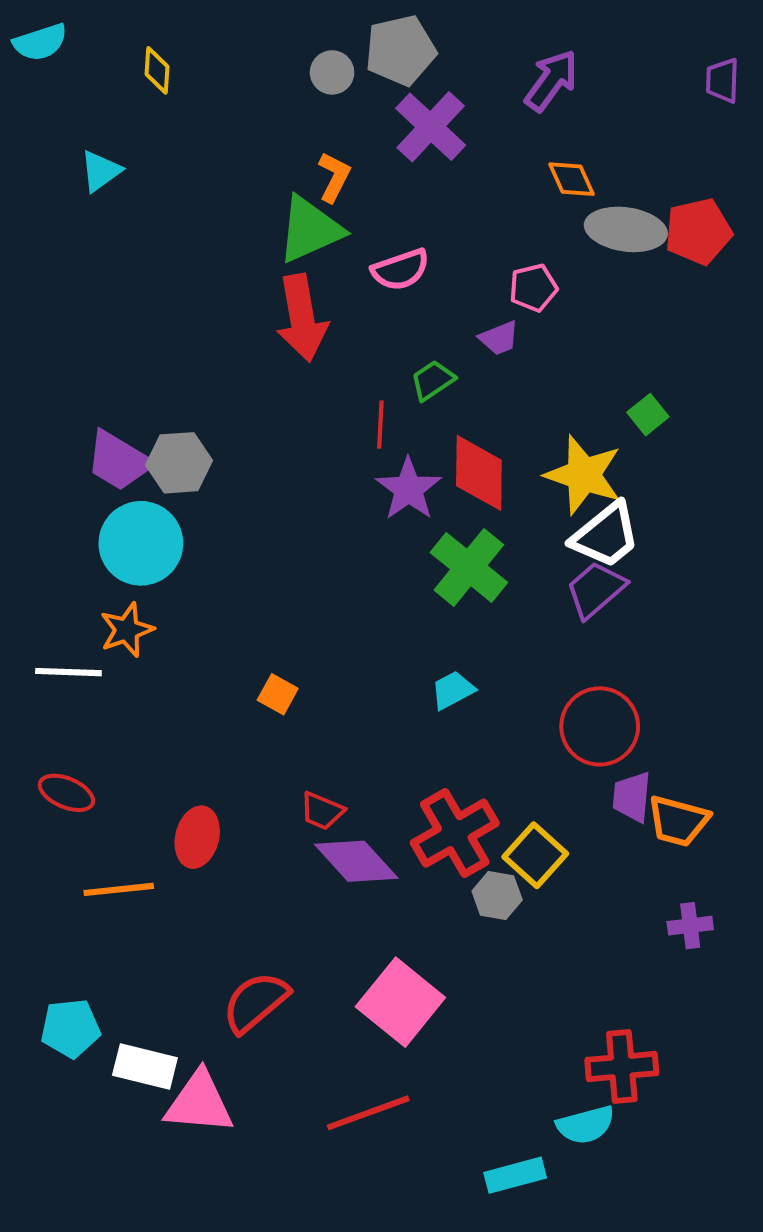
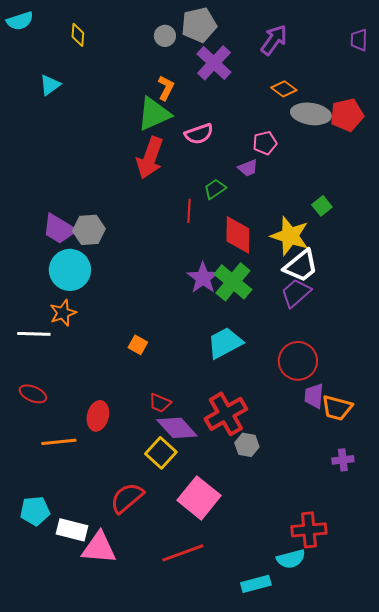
orange diamond: (572, 179) -> (284, 89), turned -30
red arrow: (302, 318) -> (150, 158), turned 30
purple star: (409, 489) -> (203, 278), moved
cyan trapezoid: (453, 690) -> (225, 343), size x1.6
yellow square: (535, 855) -> (161, 453), moved

